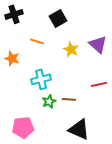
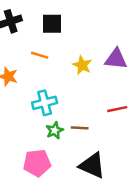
black square: (58, 18) -> (52, 24), moved, turned 30
purple triangle: (98, 44) -> (116, 59), turned -36
pink pentagon: (23, 127) -> (37, 163), moved

